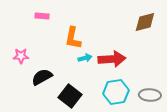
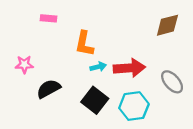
gray ellipse: (150, 95) -> (172, 82), moved, turned 45
black square: (70, 96) -> (95, 100), moved

